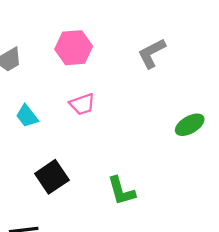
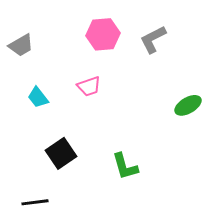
pink hexagon: (74, 48) -> (103, 34), moved

